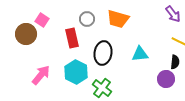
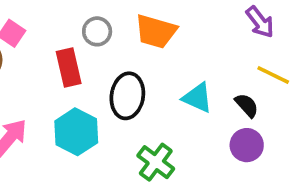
cyan triangle: (140, 54) -> (197, 98), turned 30
black semicircle: (175, 62) -> (247, 105), moved, turned -48
green cross: (102, 88) -> (156, 162), moved

